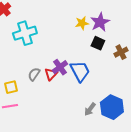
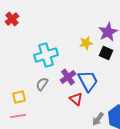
yellow star: (82, 23) -> (86, 43), moved
cyan cross: (25, 33) -> (46, 55), moved
red triangle: (51, 74) -> (76, 99), moved, turned -32

